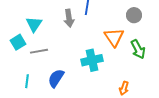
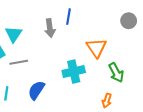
gray circle: (134, 15) -> (129, 21), moved
green arrow: (138, 49) -> (116, 73), moved

